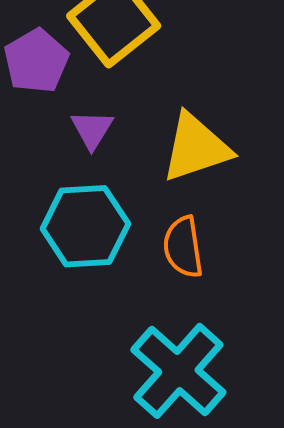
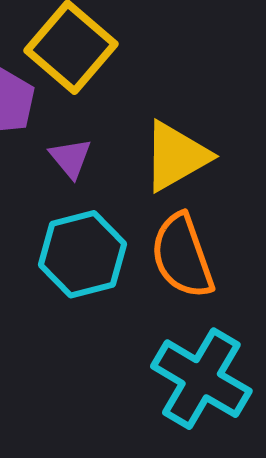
orange semicircle: (183, 247) -> (182, 256), size x1.4

